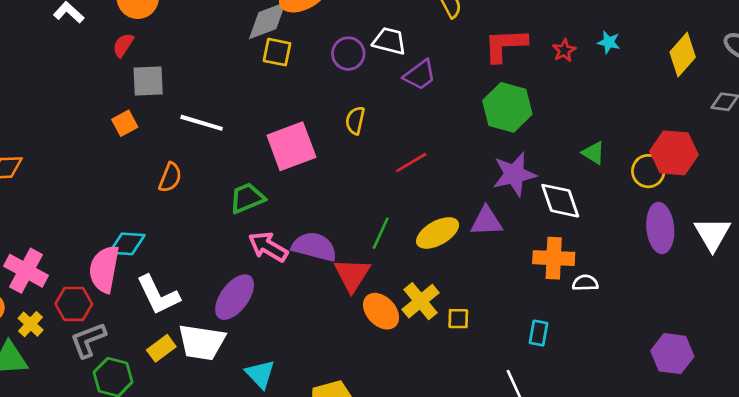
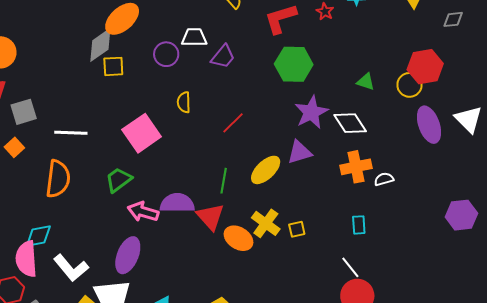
orange semicircle: (170, 177) -> (58, 179), size x1.6

